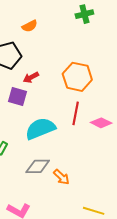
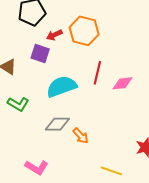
orange hexagon: (77, 77) -> (84, 31), moved
pink diamond: (101, 123) -> (123, 83), turned -35

